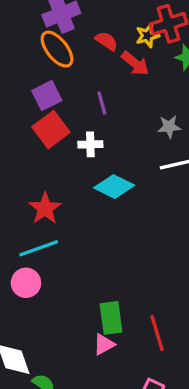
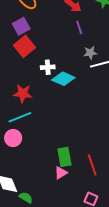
purple line: (102, 103) -> (79, 27), moved
gray star: (169, 127) -> (90, 53), moved
white cross: (90, 144) -> (48, 67), moved
red star: (45, 208) -> (23, 93), turned -30

